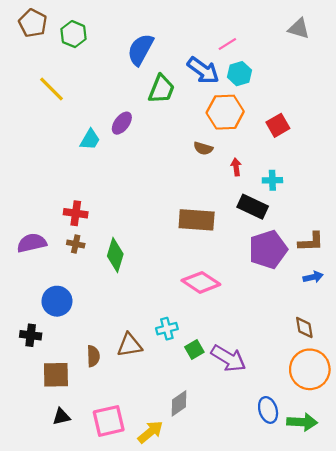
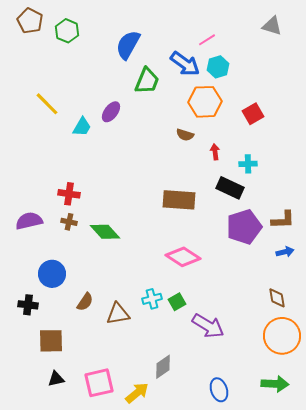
yellow line: (51, 89) -> (47, 104), moved
green diamond: (115, 255) -> (105, 232), turned -60
green square: (194, 350) -> (177, 302), moved
brown semicircle: (93, 356) -> (85, 302), moved, turned 36
blue ellipse: (268, 410) -> (219, 390), moved

